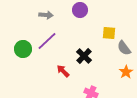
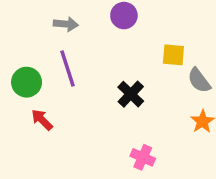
purple line: (47, 41) -> (68, 68), turned -65
red arrow: (63, 71) -> (42, 120), moved

